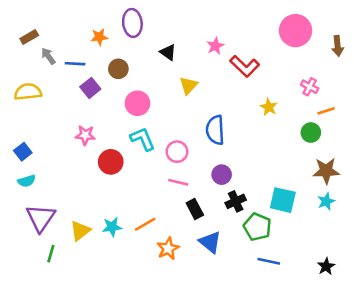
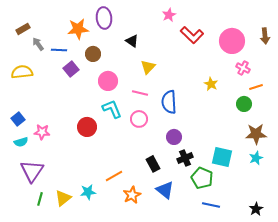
pink circle: (296, 31) -> (232, 41), moved
orange star: (99, 37) -> (78, 29), size x1.5
pink star: (215, 46) -> (169, 15), moved
red L-shape: (245, 66) -> (192, 35), moved
pink star: (85, 135) -> (42, 132), moved
pink line: (178, 182) -> (140, 93), moved
cyan star: (112, 227) -> (88, 192), moved
yellow triangle: (80, 231) -> (63, 198), moved

